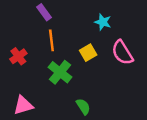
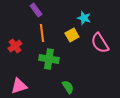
yellow square: (88, 53) -> (72, 35), moved
green cross: (60, 72) -> (49, 59), turned -30

